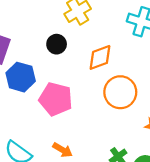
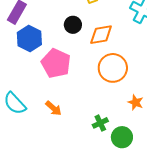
black circle: (57, 44) -> (73, 25), moved

